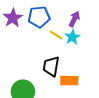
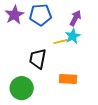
yellow line: (56, 35) -> (60, 42), moved, turned -48
black trapezoid: (51, 66) -> (38, 59), moved

